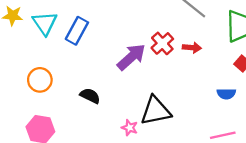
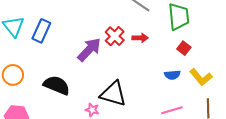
black semicircle: (90, 96) -> (57, 85), size x1.5
black triangle: (156, 111) -> (113, 94), turned 32

